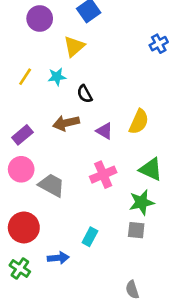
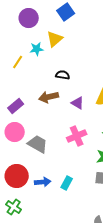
cyan star: (57, 77) -> (37, 49), moved
black semicircle: (85, 94) -> (63, 75), turned 128
blue arrow: (58, 258) -> (43, 182), moved

